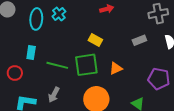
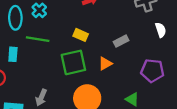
gray rectangle: (139, 40) -> (121, 41), moved
green line: (57, 65) -> (38, 39), moved

